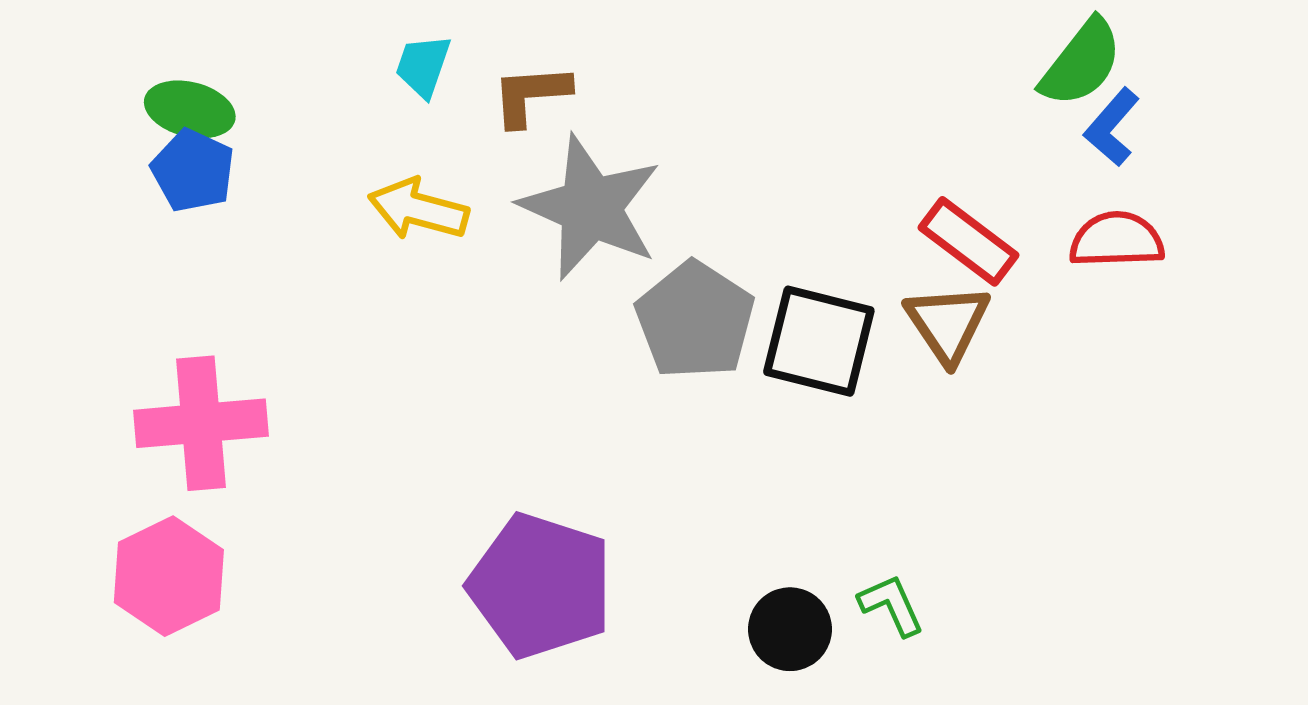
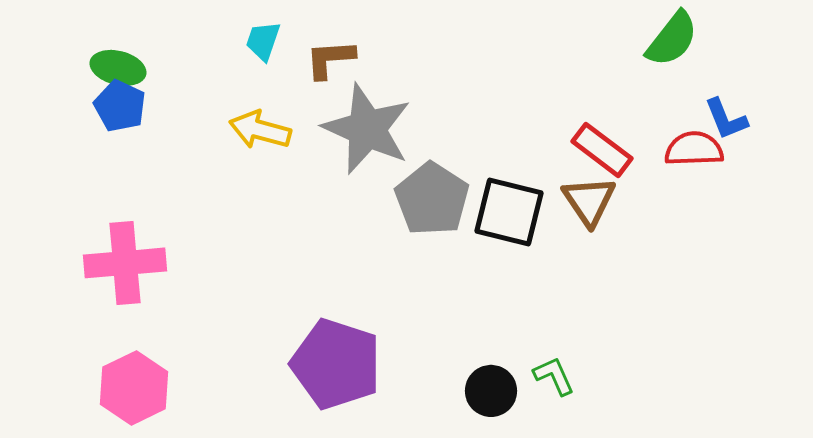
blue L-shape: (1112, 127) -> (726, 119), moved, turned -63
pink hexagon: (169, 576) -> (134, 388), moved

